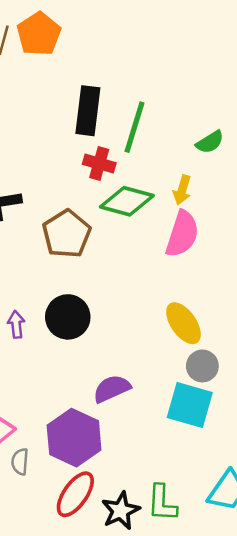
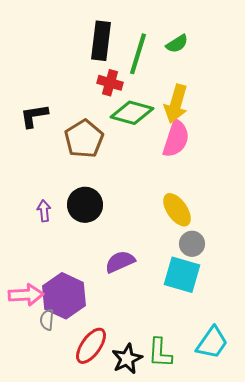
green semicircle: (210, 142) -> (177, 44), moved
yellow arrow: (182, 190) -> (176, 104), size x1.6
purple hexagon: (74, 438) -> (64, 296), moved

